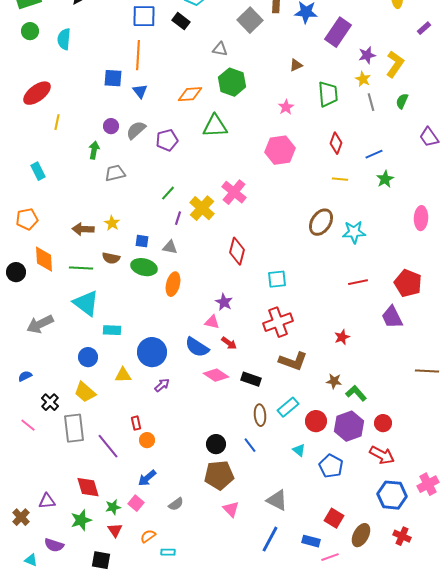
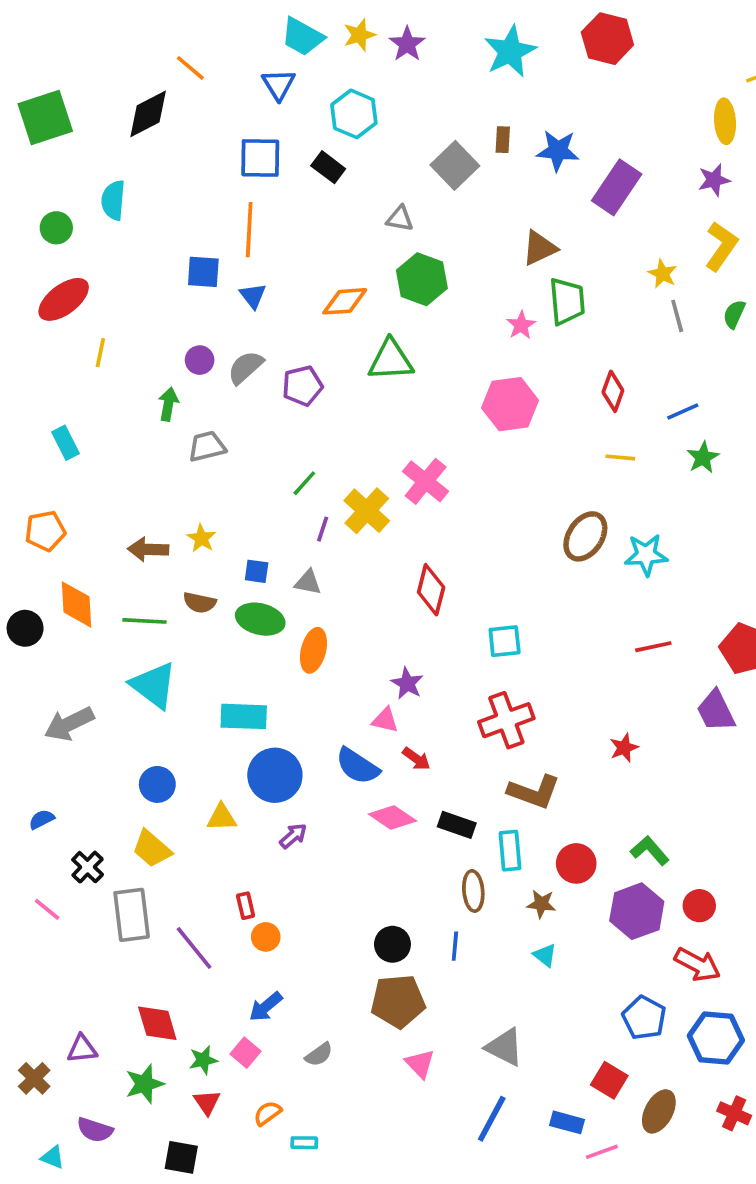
green circle: (30, 31) -> (56, 228), moved
purple star: (367, 55) -> (714, 180), moved
brown triangle: (296, 65) -> (539, 248), size x1.5
green trapezoid: (328, 94) -> (567, 301), moved
cyan rectangle: (112, 330) -> (244, 716), moved, size x1.4
brown star: (334, 381) -> (541, 904), moved
cyan rectangle: (288, 407) -> (510, 851), moved, turned -55
red circle: (316, 421) -> (576, 863), moved
blue line: (250, 445) -> (455, 946), turned 42
blue pentagon: (331, 466) -> (644, 1018), moved

